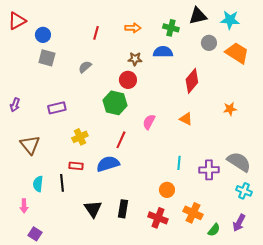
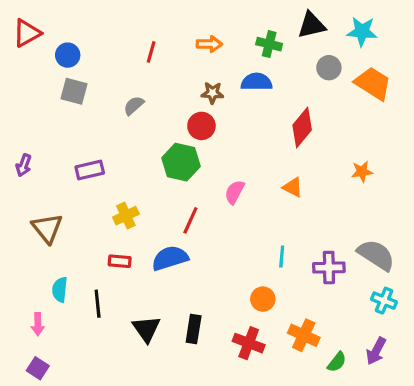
black line: (62, 183) -> (98, 304), moved
purple square: (35, 234) -> (38, 368), moved

